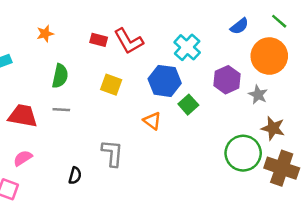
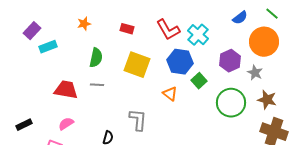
red L-shape: (129, 41) -> (168, 30), moved
yellow square: (111, 85) -> (137, 65), size x1.5
green circle: (243, 153) -> (231, 103), moved

